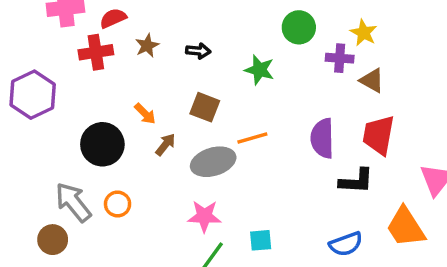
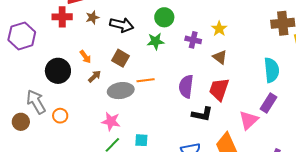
green circle: (299, 27) -> (164, 17), moved
black arrow: (198, 51) -> (122, 25), size x1.6
purple cross: (340, 58) -> (193, 40), moved
green star: (259, 70) -> (156, 41), turned -30
orange circle: (118, 204) -> (60, 116), moved

